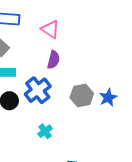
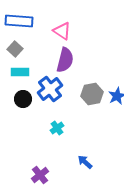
purple semicircle: (53, 60) -> (65, 60), size x1.4

